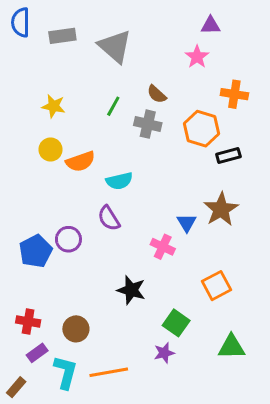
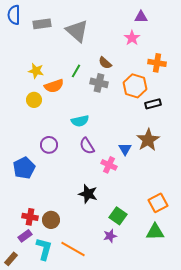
orange semicircle: (80, 161) -> (54, 86), moved
purple semicircle: (109, 218) -> (87, 146), moved
purple circle: (68, 239) -> (49, 145), moved
orange square: (216, 286) -> (158, 203), moved
red cross: (28, 321) -> (30, 217), moved
orange line: (109, 372) -> (73, 249), turned 40

